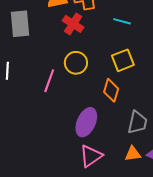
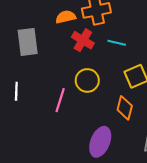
cyan line: (122, 21) -> (117, 43), moved

